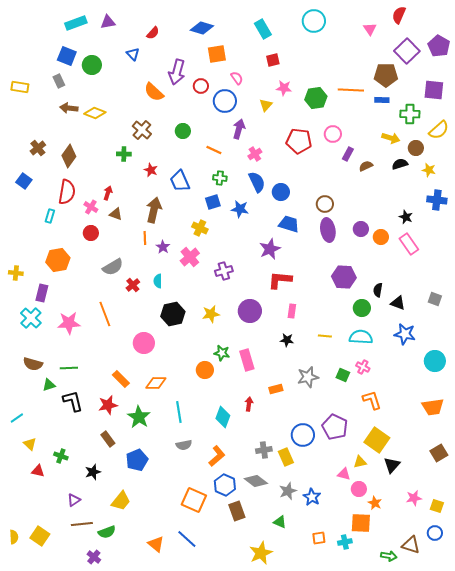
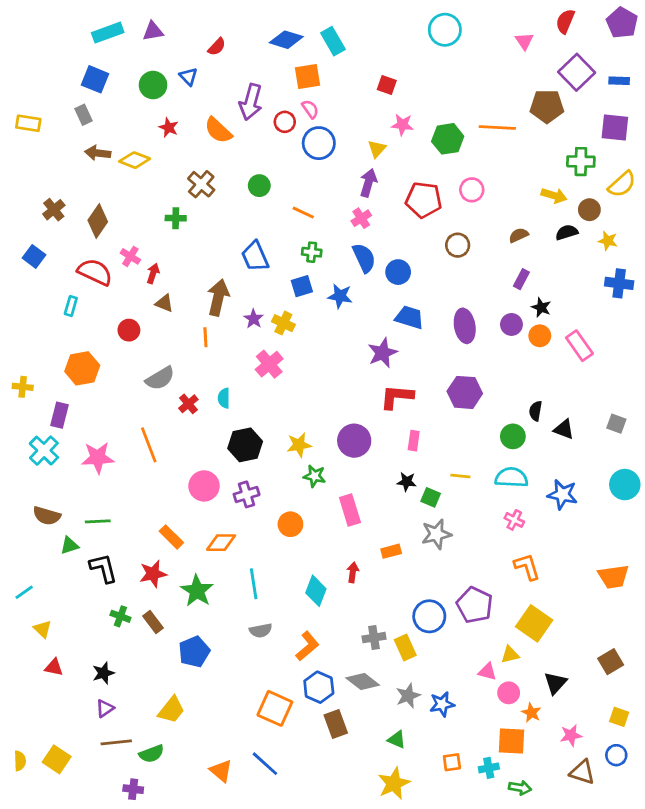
cyan rectangle: (263, 29) -> (333, 41), moved
purple pentagon: (439, 46) -> (622, 23), moved
red square: (273, 60) -> (387, 85), turned 32
green circle: (92, 65) -> (153, 85), moved
pink semicircle: (237, 78) -> (310, 109), moved
blue rectangle: (382, 100) -> (619, 81), moved
purple arrow: (239, 129) -> (368, 183), moved
purple rectangle: (348, 154) -> (521, 279), moved
red star: (151, 170) -> (169, 128), moved
red semicircle: (67, 192) -> (95, 272), turned -75
brown circle: (325, 204) -> (458, 245), moved
pink cross: (91, 207) -> (130, 256), moved
black star: (406, 217) -> (541, 307), moved
purple star: (163, 247) -> (254, 319), moved
purple cross: (224, 271) -> (247, 494), moved
purple hexagon: (344, 277) -> (465, 392), moved
blue star: (405, 334) -> (562, 494), moved
green star: (222, 353) -> (315, 476), moved
cyan circle: (435, 361) -> (625, 485), moved
green square: (343, 375) -> (431, 497), moved
brown square: (439, 453) -> (611, 662), moved
green cross: (61, 456) -> (120, 616), moved
black triangle: (392, 465) -> (555, 683), moved
black star: (93, 472) -> (103, 673), moved
blue star: (312, 497) -> (442, 704), turned 30
pink star: (414, 498) -> (571, 735), moved
yellow star: (261, 553) -> (394, 783), moved
green arrow: (389, 556) -> (520, 788), moved
purple cross: (94, 557) -> (133, 789), turned -32

